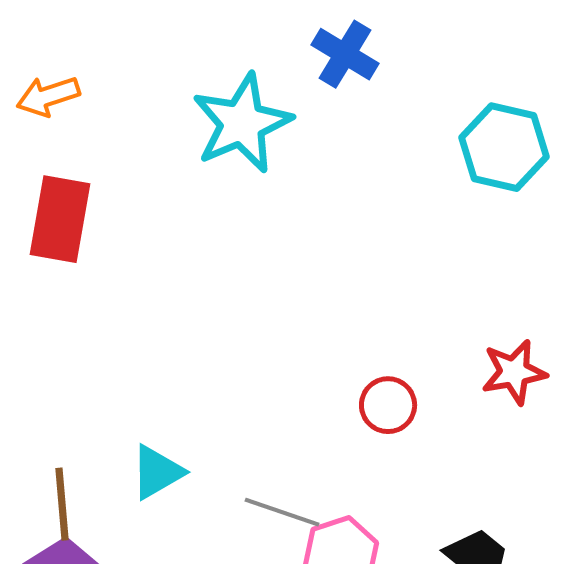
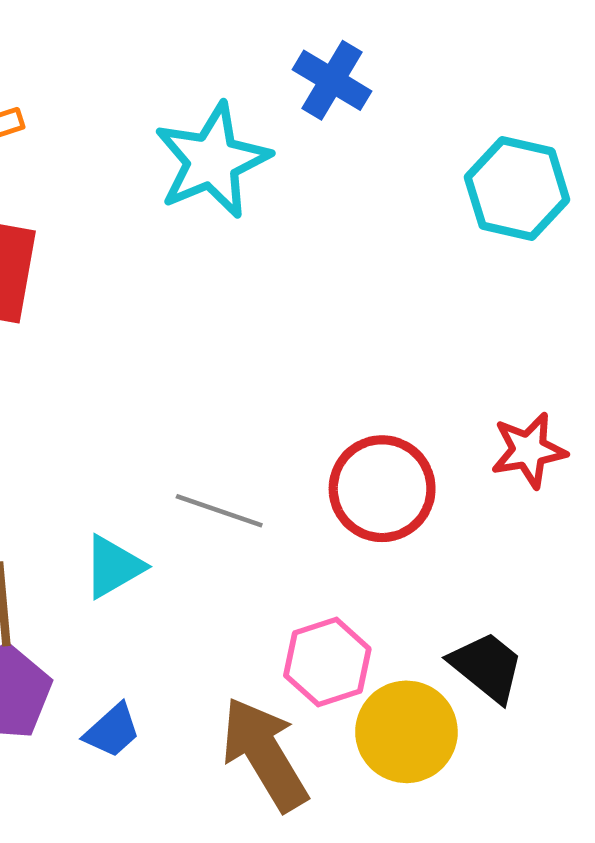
red circle: (388, 405) -> (382, 489), size x1.6
gray line: (282, 512) -> (219, 511), moved

